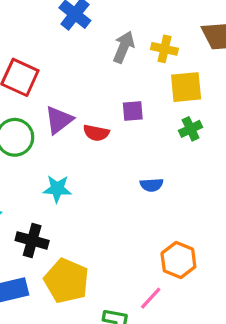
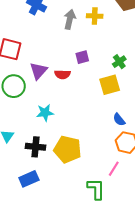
yellow square: (186, 87) -> (110, 85), moved
blue semicircle: (152, 185) -> (119, 120), moved, turned 64
yellow pentagon: (66, 281) -> (68, 149), moved

